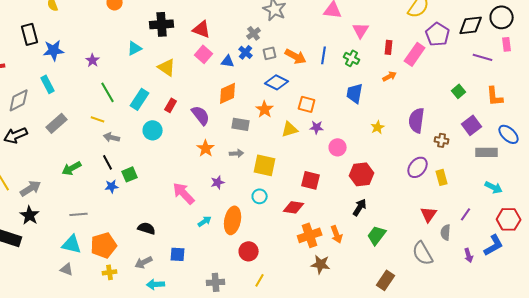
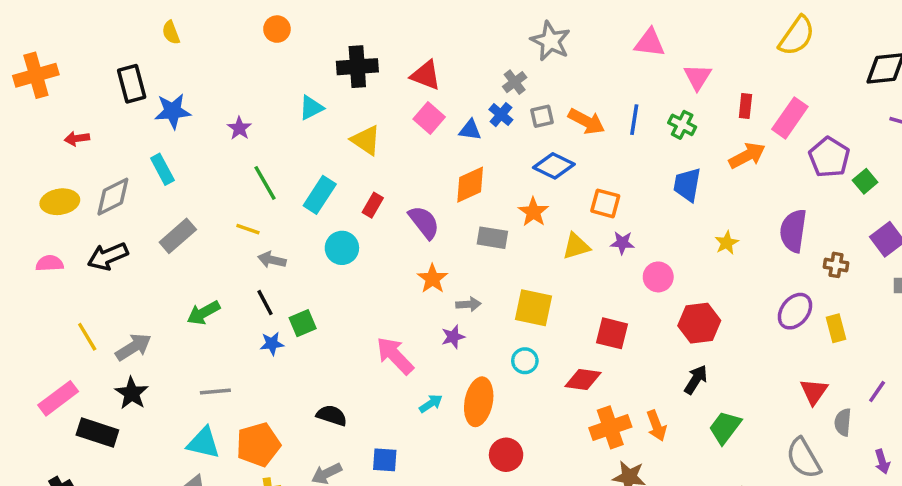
purple pentagon: (438, 34) -> (829, 157), moved
orange arrow: (390, 76) -> (747, 156), size x1.5
gray arrow: (237, 153) -> (468, 304), moved

